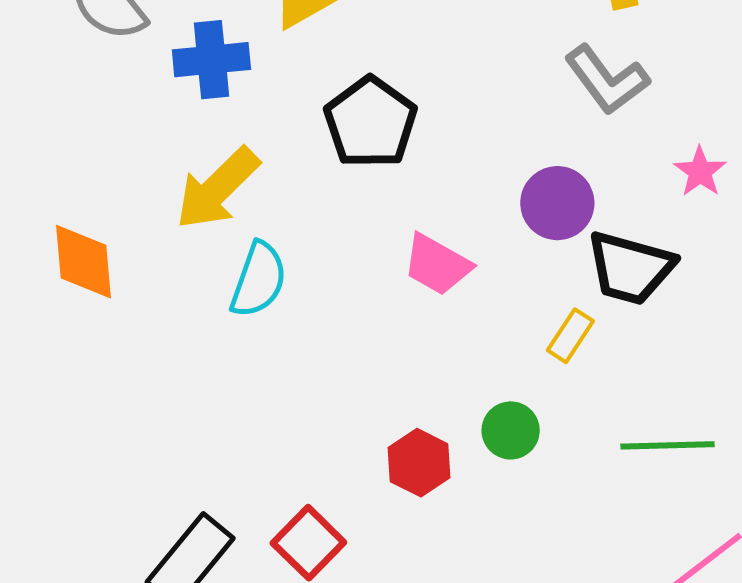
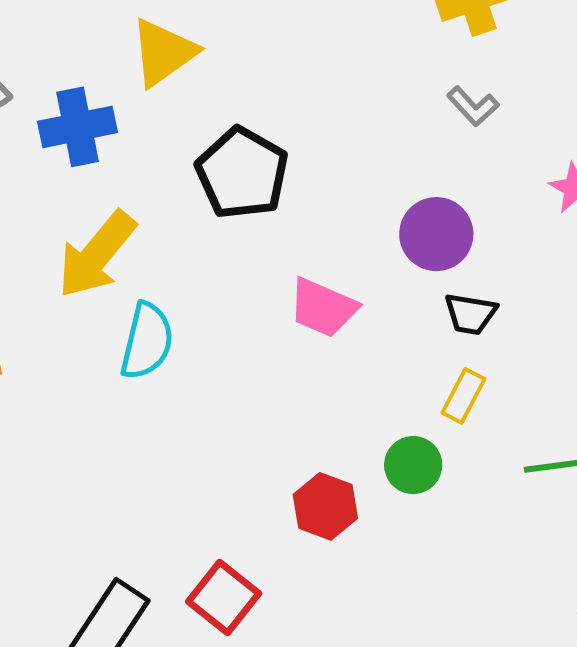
gray L-shape: (607, 80) -> (473, 106), size x0.6
black trapezoid: (630, 268) -> (470, 314), moved, size x0.6
yellow rectangle: (570, 336) -> (463, 396), moved

